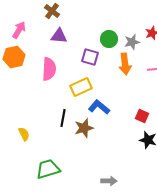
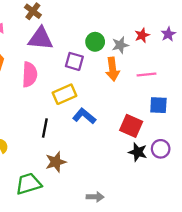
purple triangle: (59, 36) -> (41, 39), size x1.4
red square: (142, 116) -> (131, 126), size x1.5
brown star: (84, 128) -> (56, 162), moved

